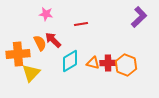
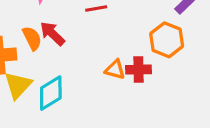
cyan diamond: (70, 61) -> (51, 93), moved
orange hexagon: (126, 65) -> (167, 40), moved

